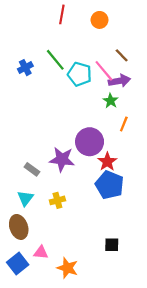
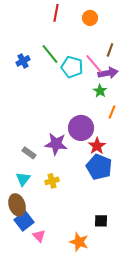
brown line: (122, 55) -> (110, 50), turned 64
pink triangle: (41, 252) -> (39, 236), moved, turned 40
blue square: (18, 263) -> (24, 221), moved
orange star: (67, 268) -> (79, 242), moved

